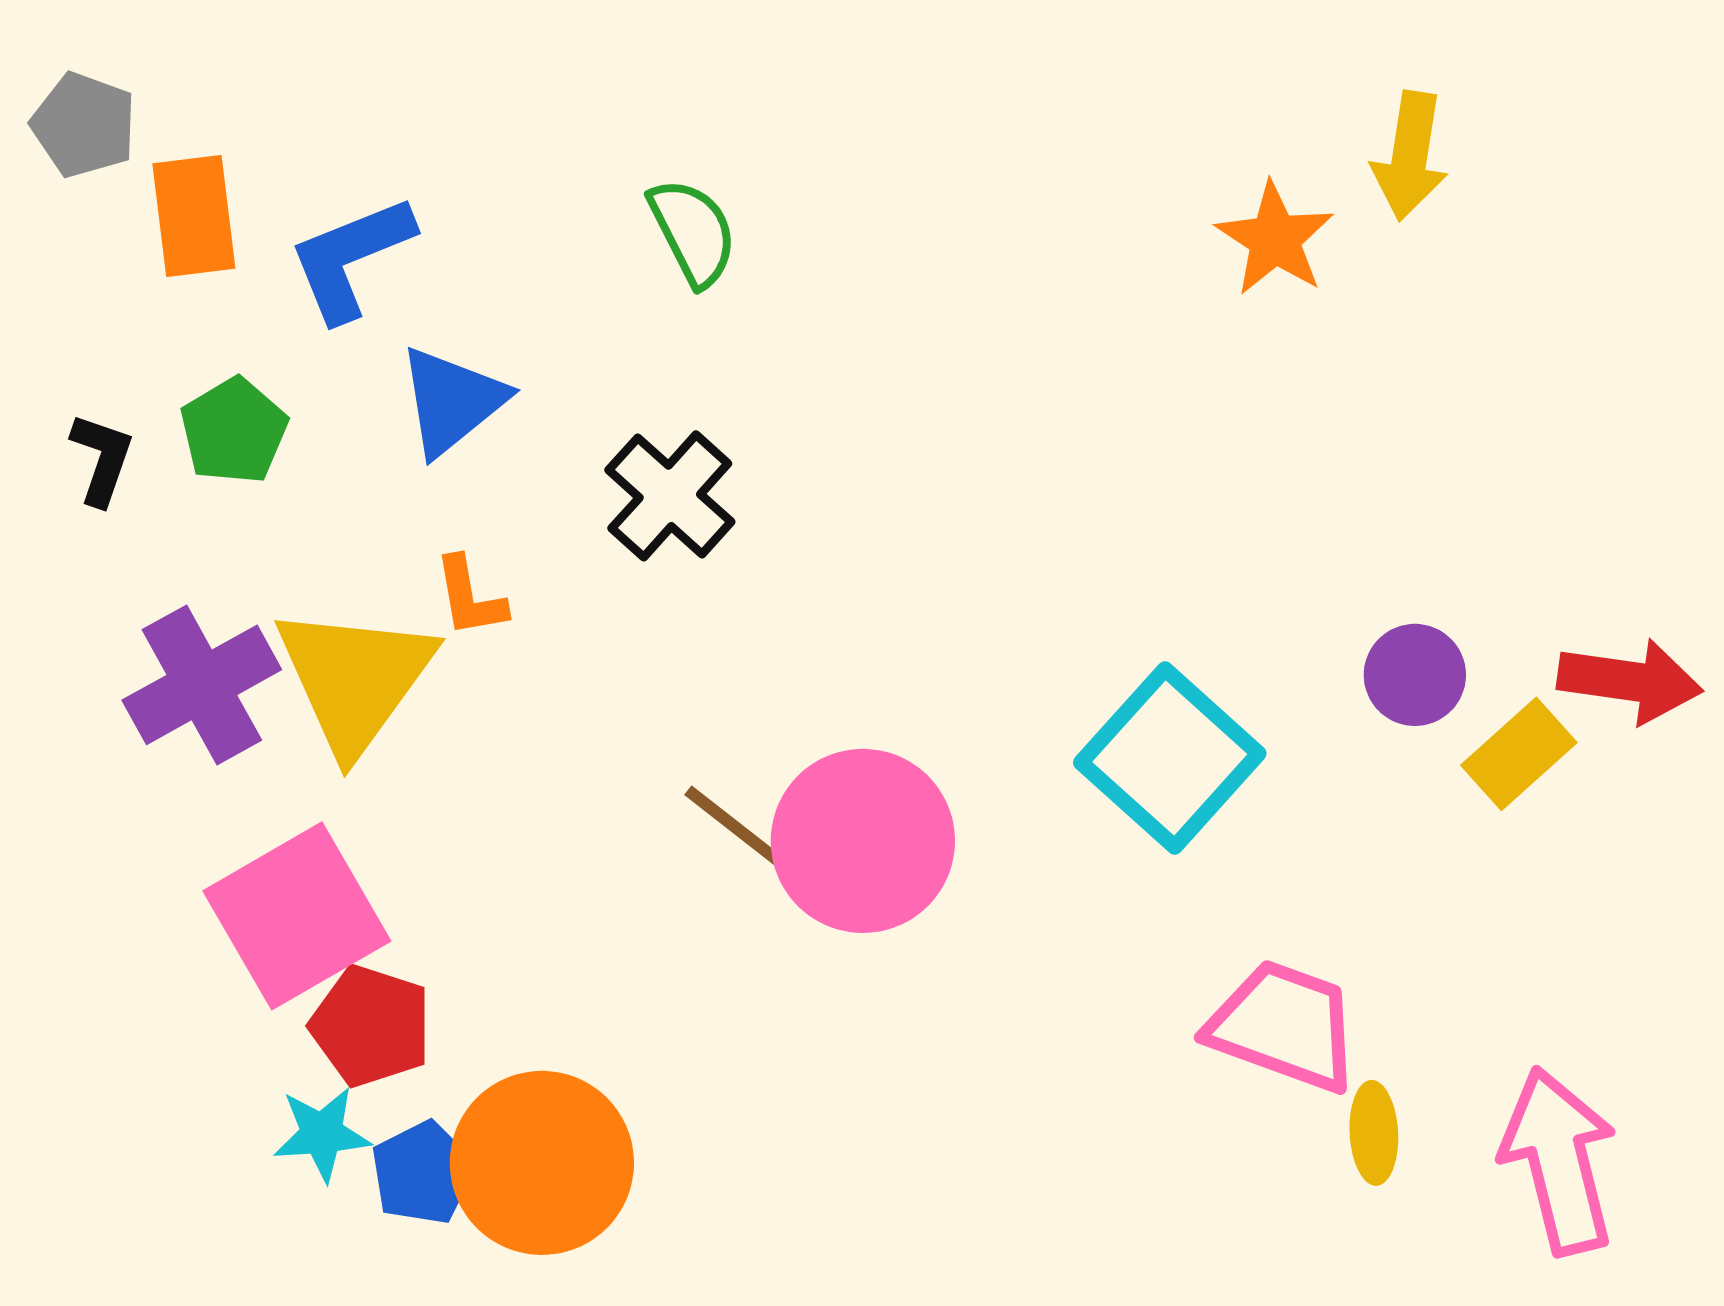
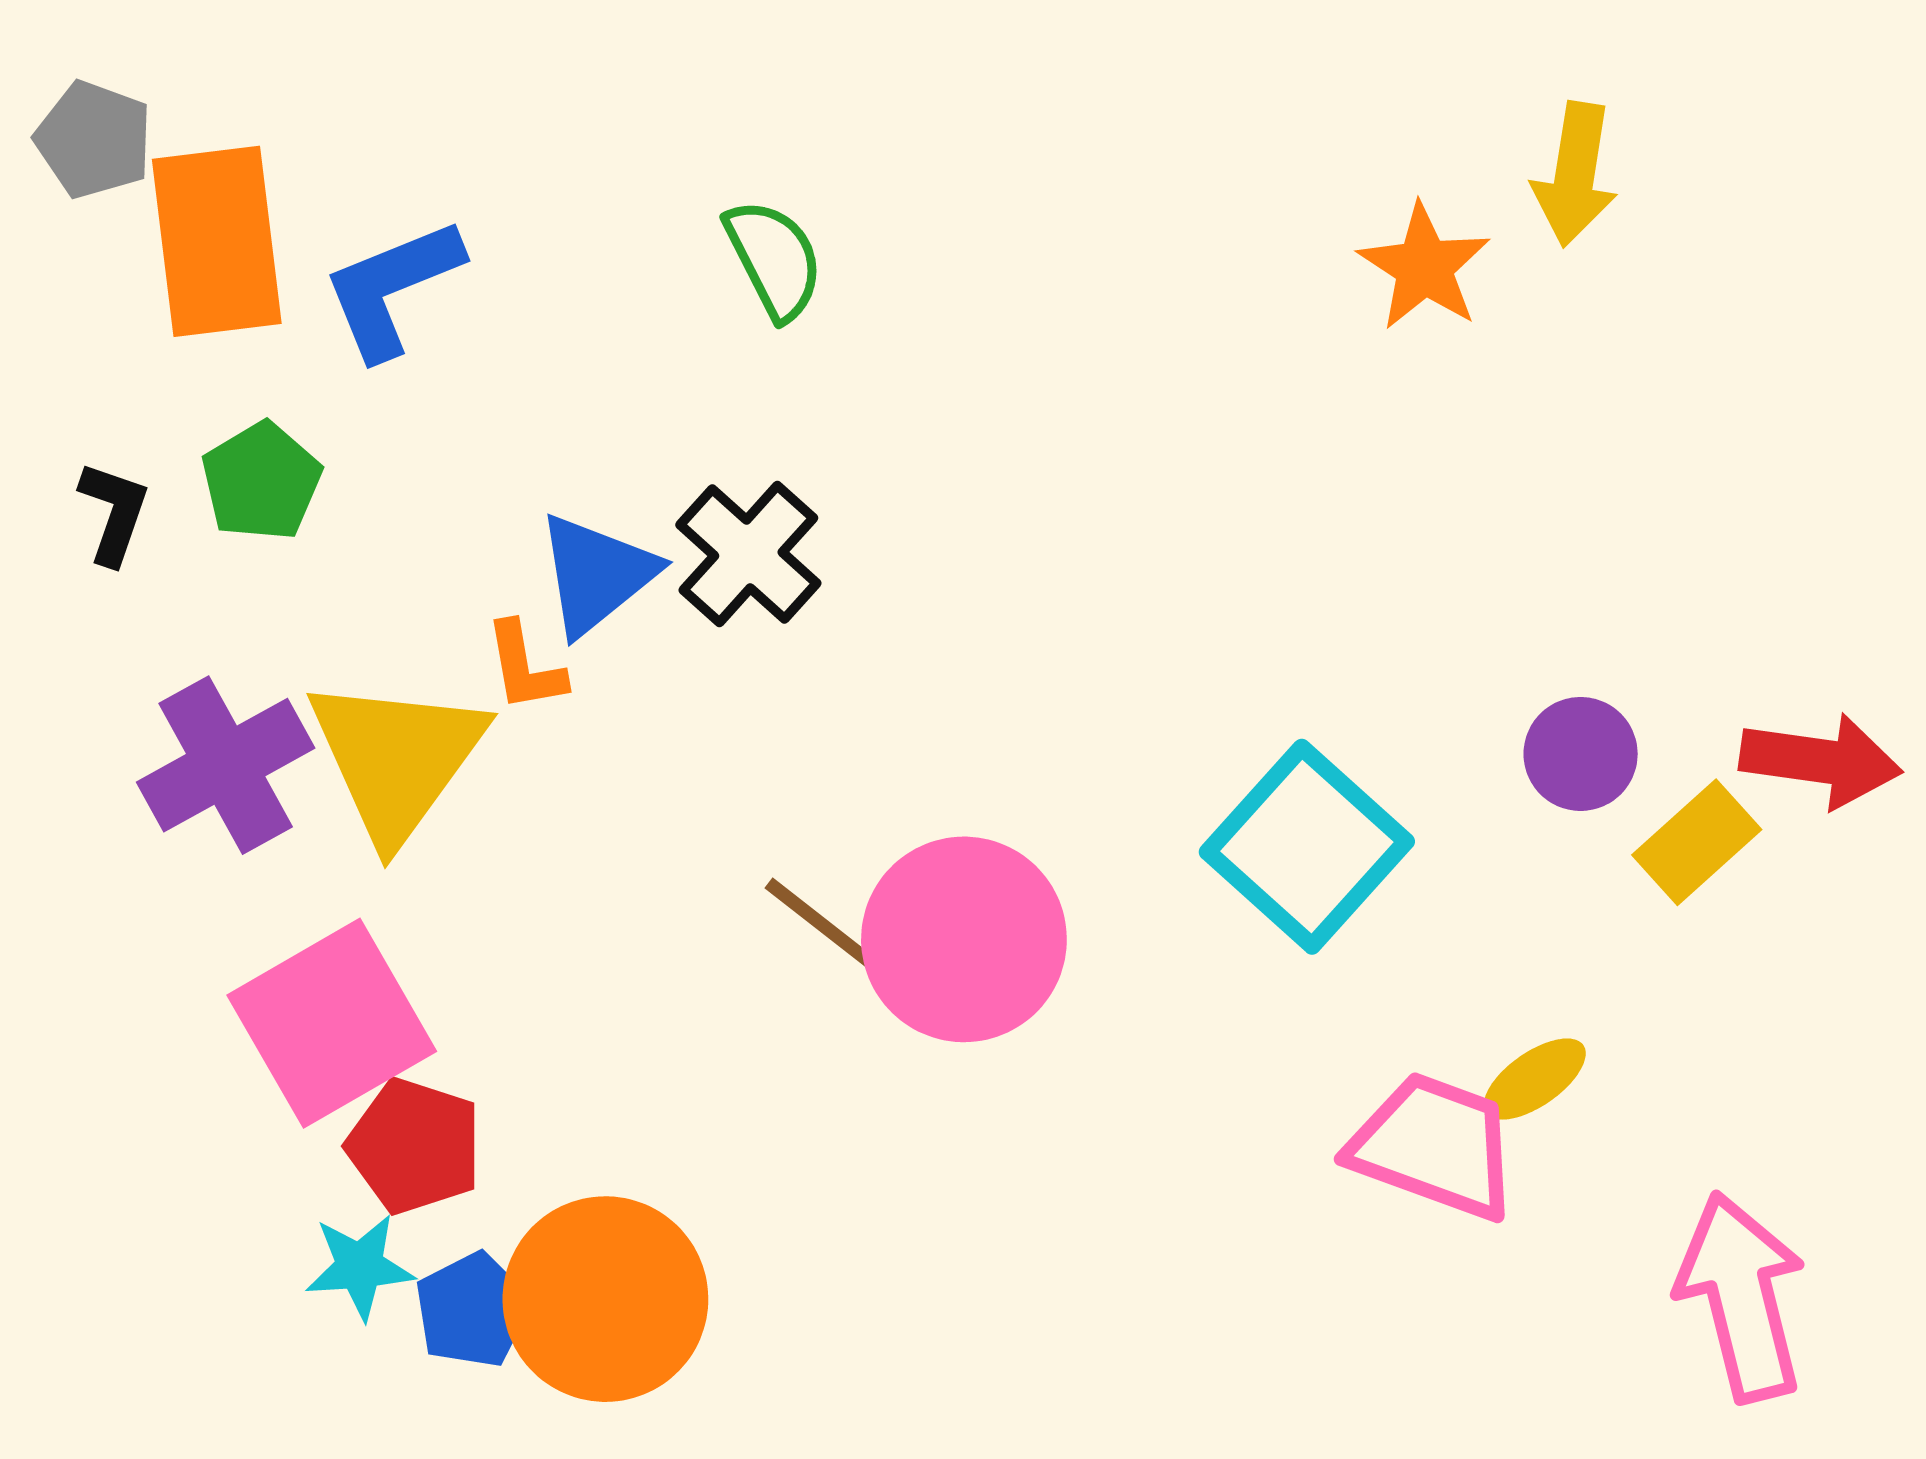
orange rectangle: (194, 216) -> (217, 241), size x1.4
blue triangle: (452, 401) -> (596, 574), moved
yellow ellipse: (1374, 1133) -> (1535, 1079), moved, turned 58

